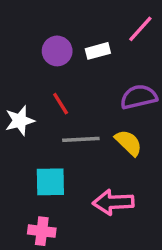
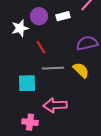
white star: (20, 121) -> (20, 28), moved
cyan square: (50, 182) -> (27, 83), moved
pink arrow: (113, 202) -> (55, 105), moved

